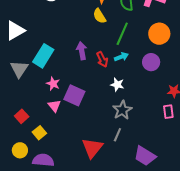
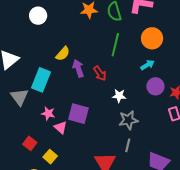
yellow semicircle: (99, 16) -> (63, 54), moved, turned -98
cyan arrow: (121, 57) -> (147, 65), moved
purple circle: (151, 62) -> (155, 86), moved
pink star: (53, 84) -> (48, 113), moved
gray star: (122, 110) -> (128, 120), turned 30

